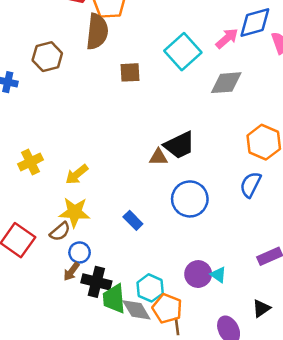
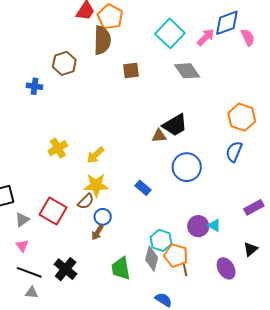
cyan square: (183, 52) -> (170, 33), moved
gray diamond: (226, 83) -> (187, 71), moved, turned 64
black cross: (96, 282) -> (66, 269), moved, turned 30
green trapezoid: (114, 299) -> (121, 268), moved
gray diamond: (136, 310) -> (152, 259), turned 50

